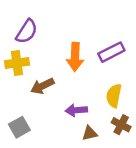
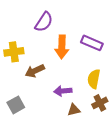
purple semicircle: (27, 31) -> (44, 22), moved
purple rectangle: (111, 52) -> (92, 43), turned 50
brown cross: (121, 125) -> (100, 103), turned 35

